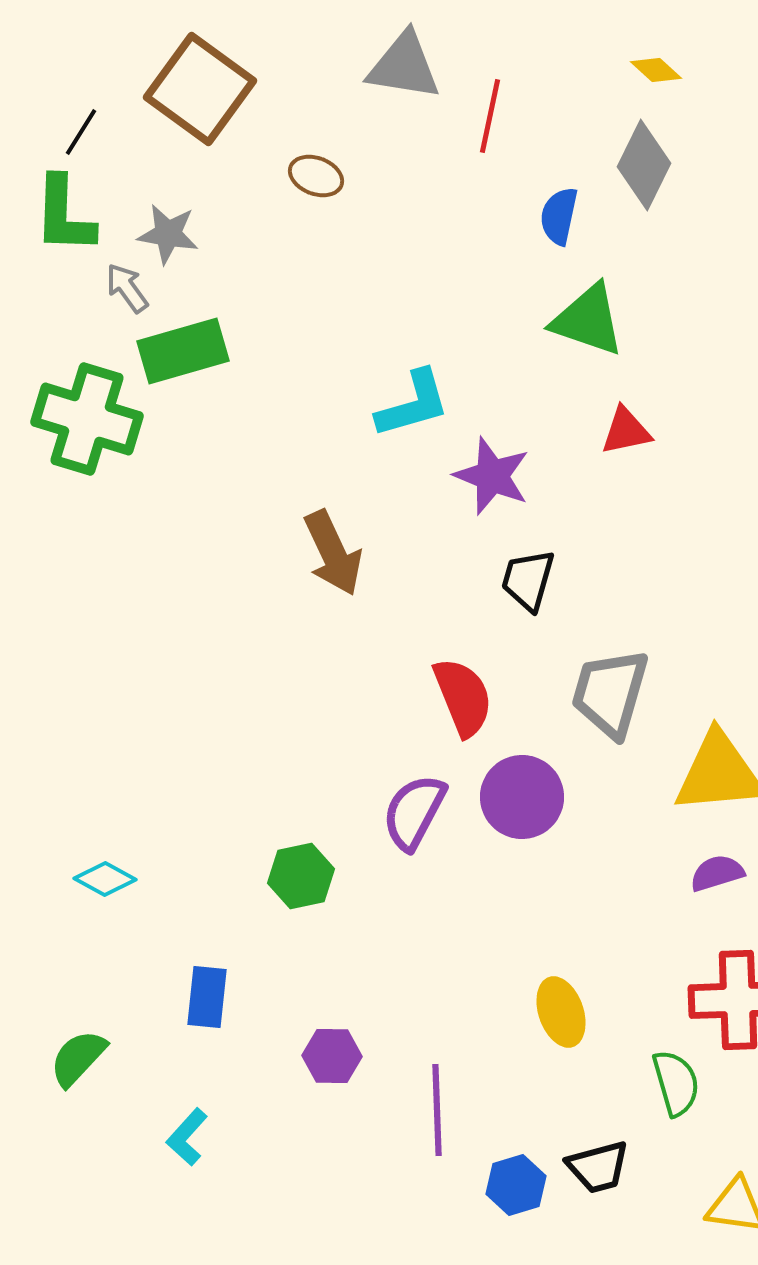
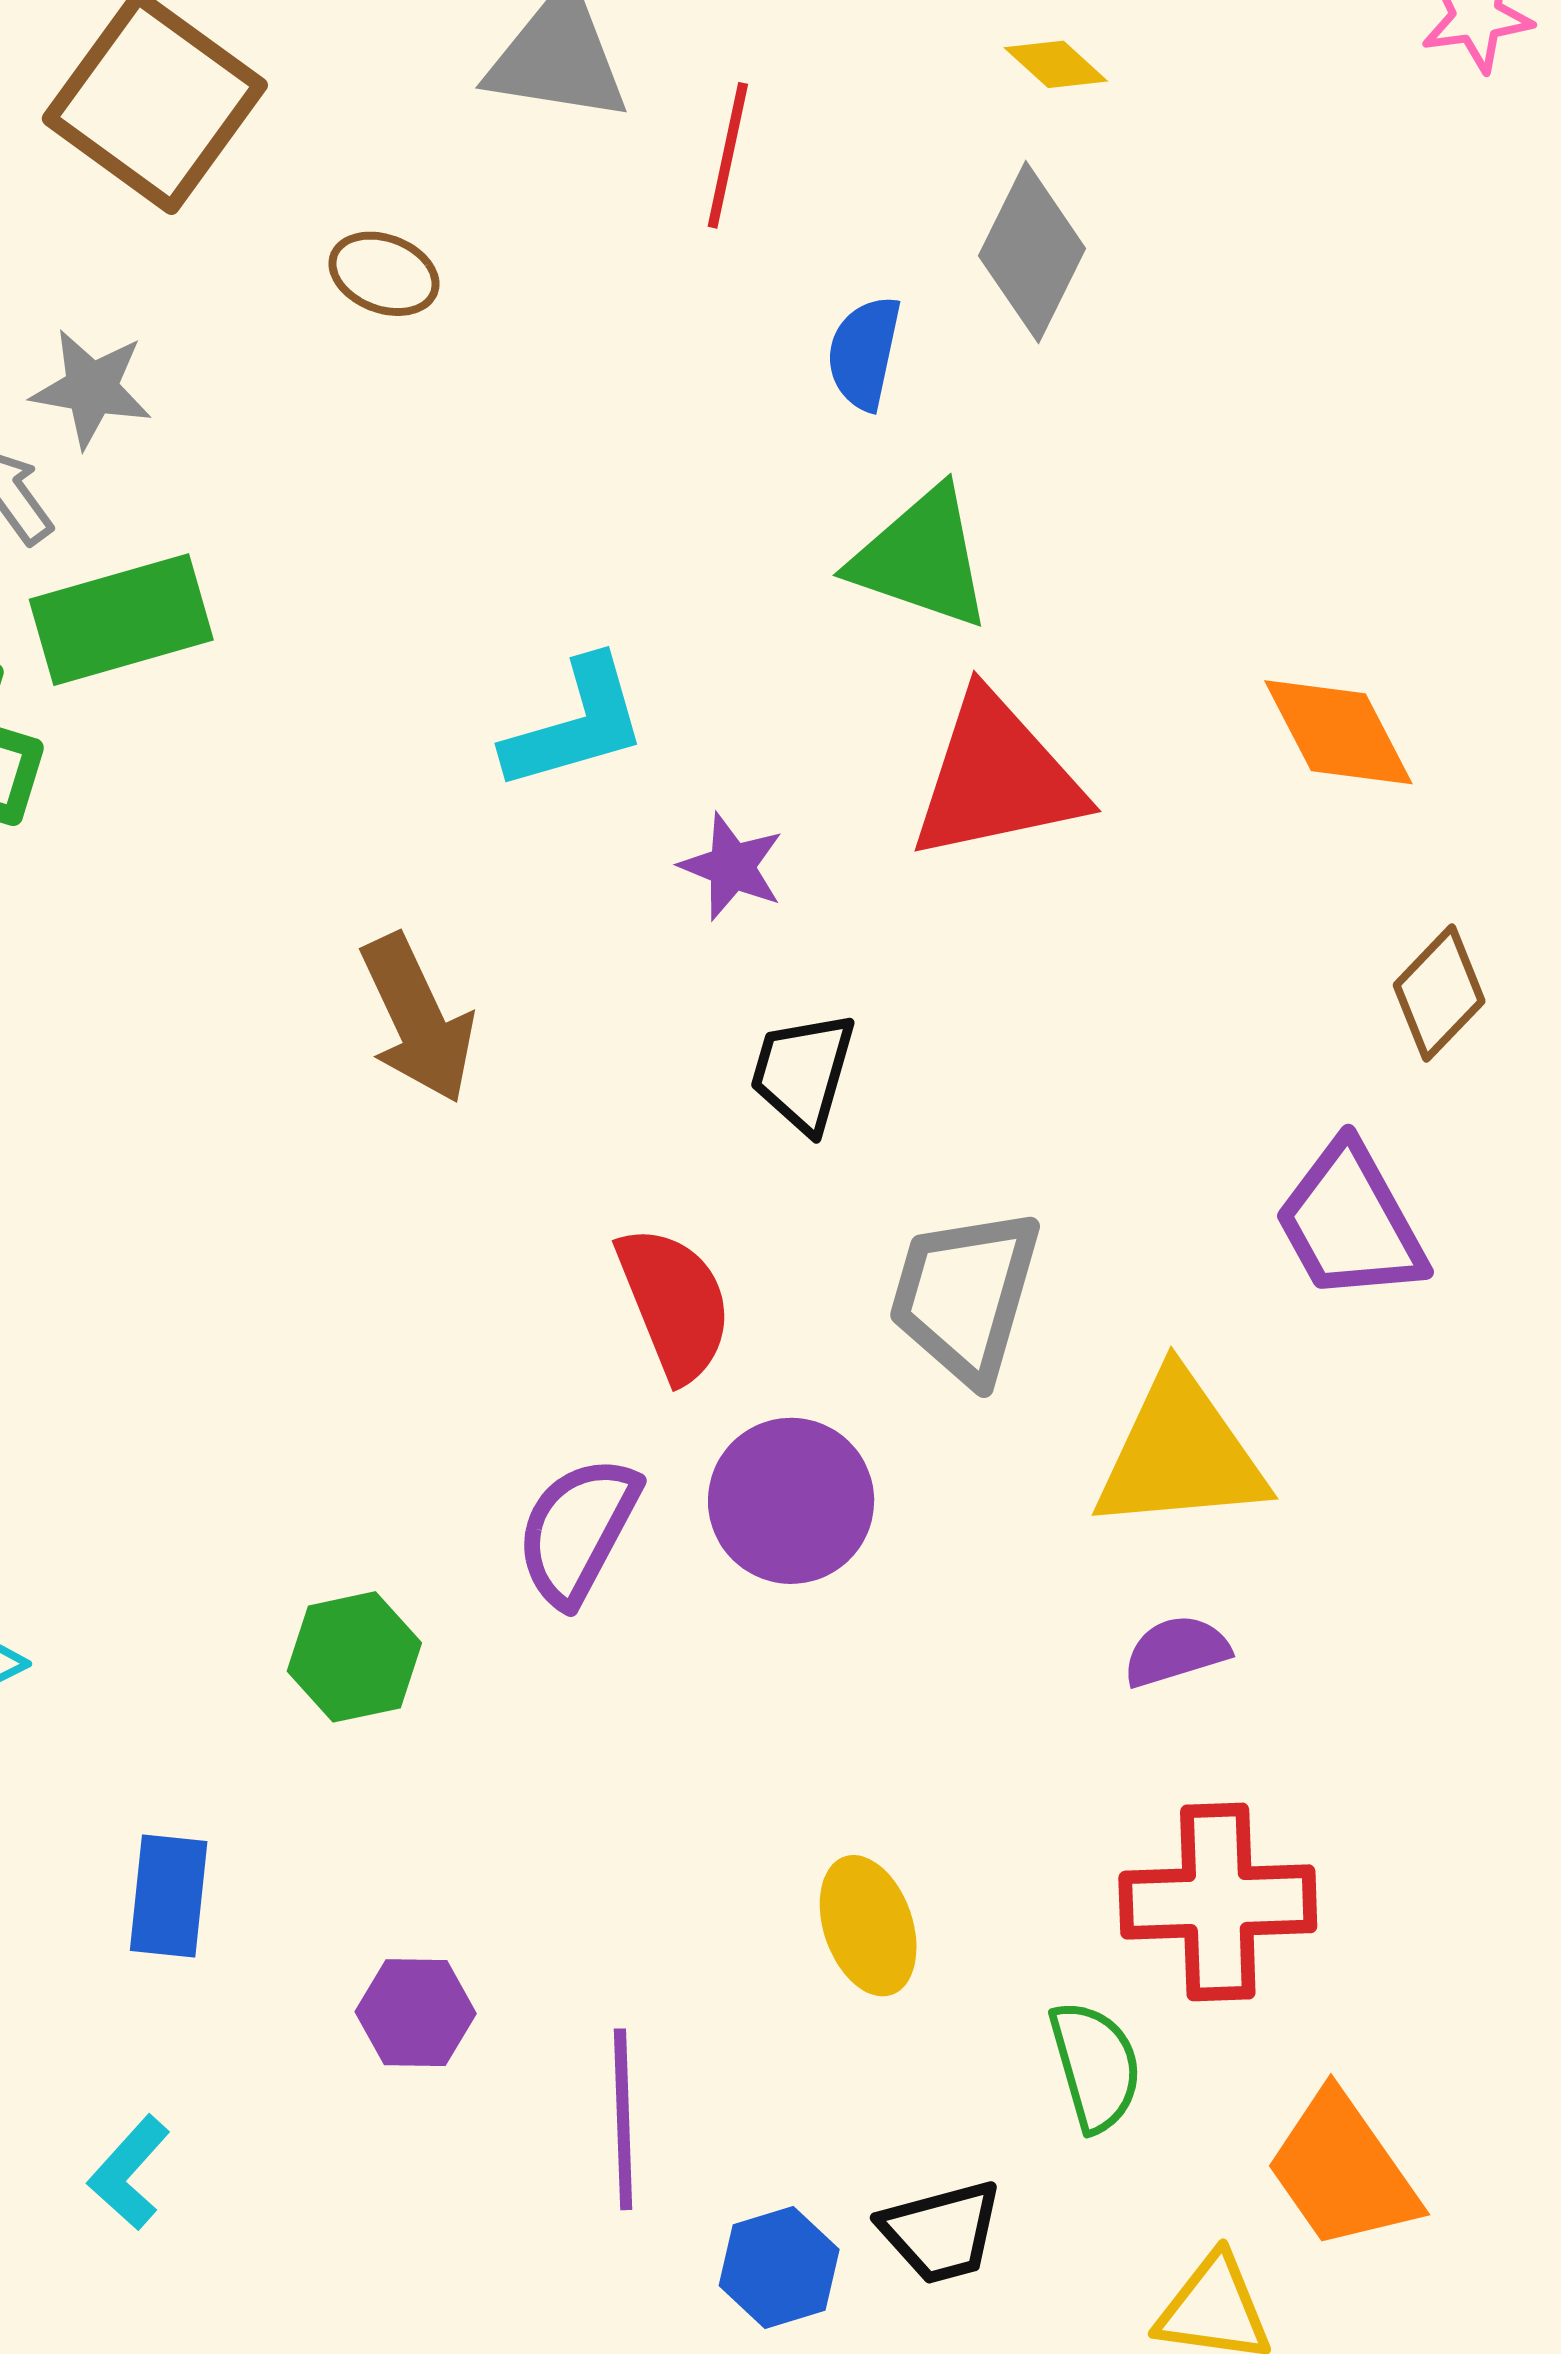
red triangle: (626, 431) -> (997, 778), size x1.8
purple star: (492, 476) -> (732, 867), size x0.7

